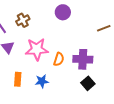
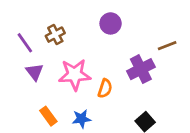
purple cross: (83, 59) -> (141, 69), moved, turned -30
orange rectangle: (18, 79) -> (48, 116), turned -40

